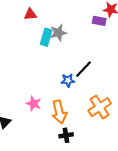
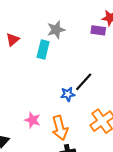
red triangle: (30, 14) -> (13, 40), moved, turned -32
gray star: (58, 33) -> (56, 30), moved

